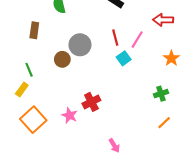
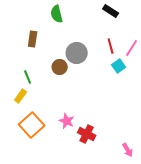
red cross: (91, 102) -> (87, 134), moved, turned -36
pink arrow: (114, 146) -> (128, 150), moved

